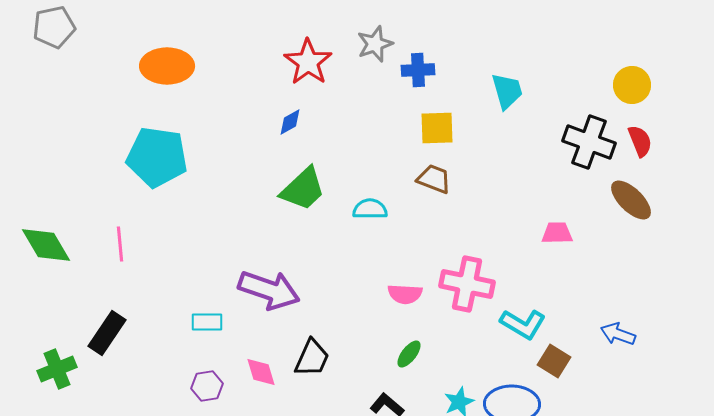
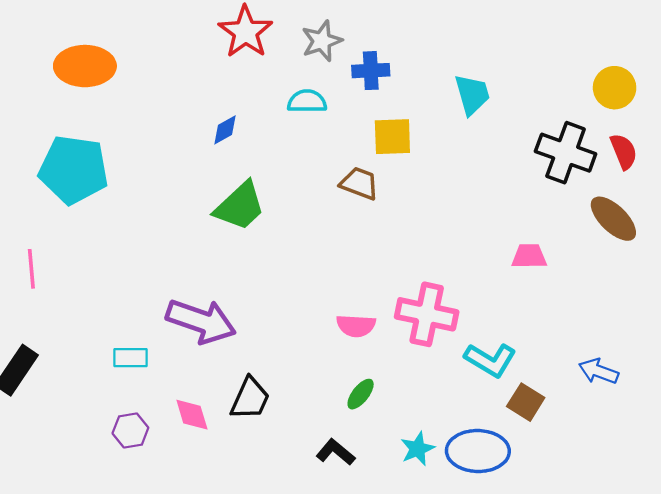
red star: (308, 62) -> (246, 32), moved
brown trapezoid: (434, 179) -> (359, 183), moved
cyan semicircle: (370, 209) -> (307, 101), moved

